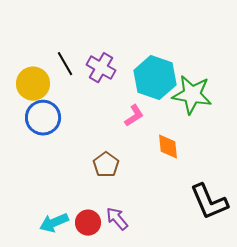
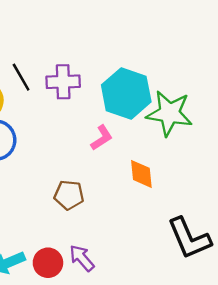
purple cross: (101, 68) -> (63, 82), turned -32
brown pentagon: (106, 165) -> (69, 195), turned -30

